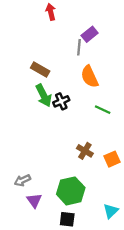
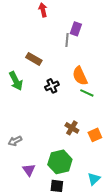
purple rectangle: (90, 34) -> (76, 29), turned -32
orange semicircle: (90, 77) -> (80, 76), moved
green arrow: (44, 95) -> (16, 81), moved
gray arrow: (22, 180) -> (15, 141), moved

